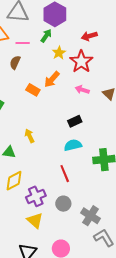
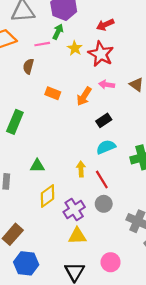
pink line: (23, 43) -> (42, 44), moved
orange arrow: (52, 79) -> (84, 96), moved
yellow arrow: (29, 136) -> (81, 169), moved, turned 32
gray circle: (63, 204) -> (104, 204), moved
yellow triangle: (35, 220) -> (77, 236), turned -36

